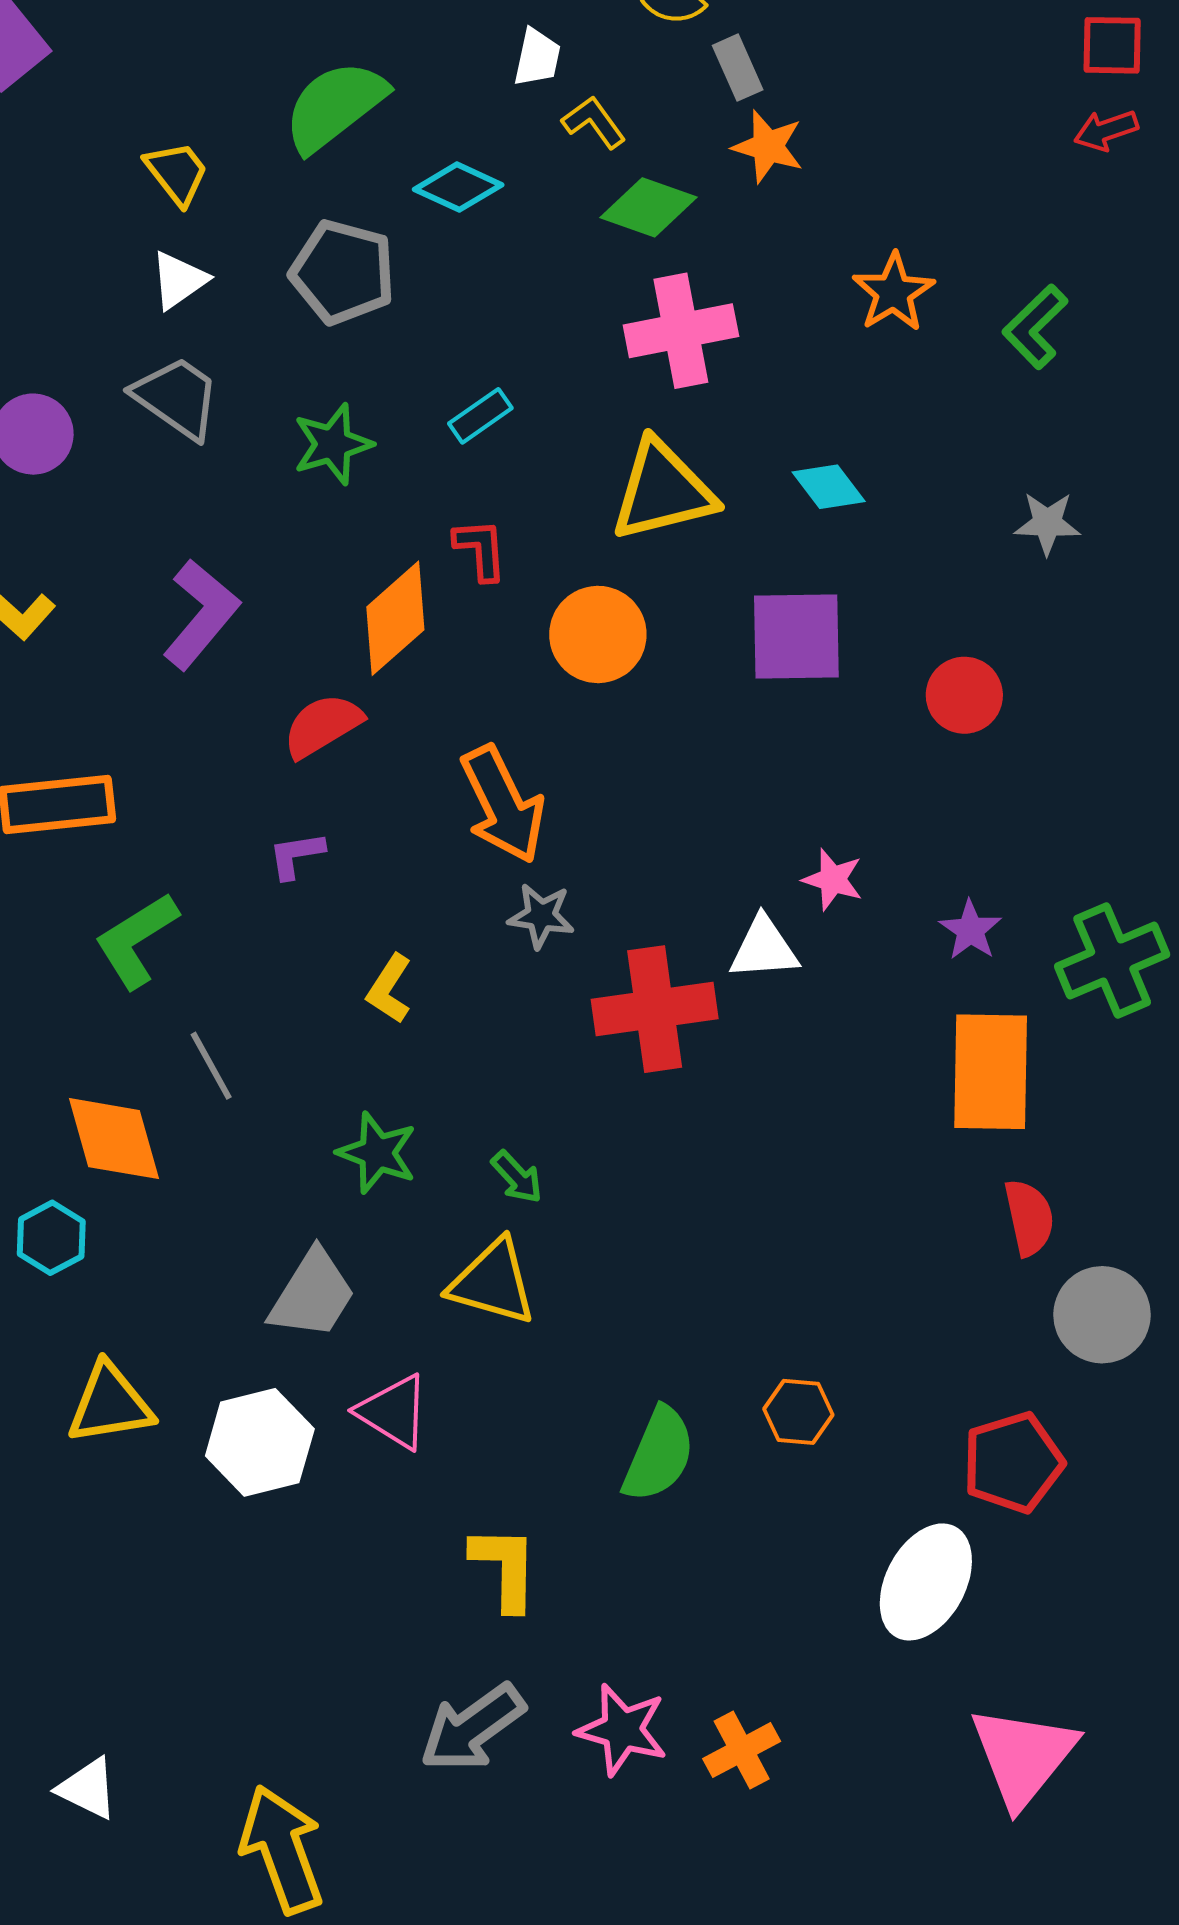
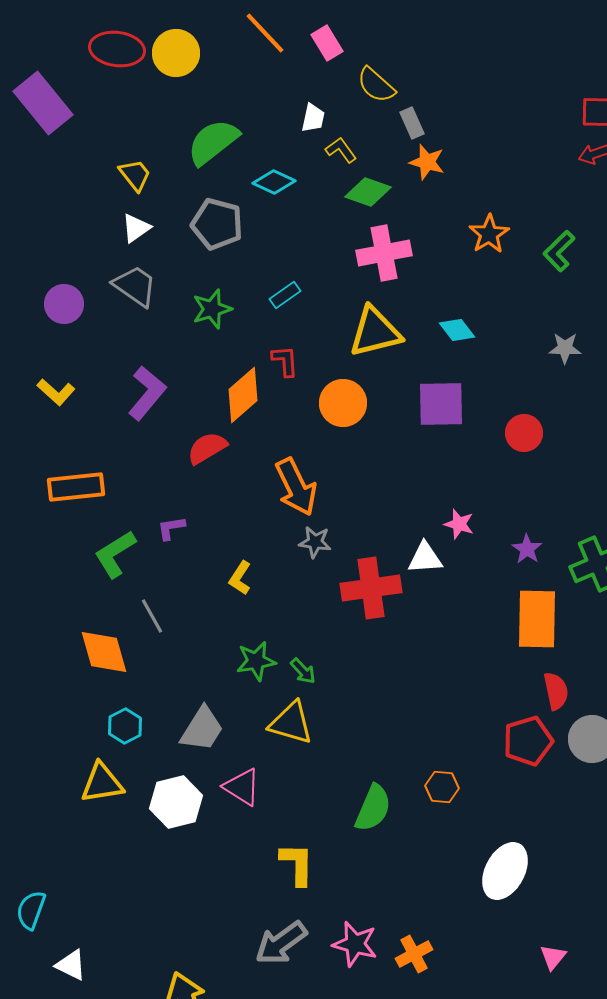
purple L-shape: (296, 855) -> (171, 528), moved
green star: (377, 1153) -> (256, 661), moved, turned -30
cyan hexagon: (51, 1238) -> (125, 726), moved
red pentagon: (1013, 1463) -> (528, 741), moved
pink triangle: (1023, 1756) -> (553, 957), size x0.5
white triangle: (88, 1788) -> (71, 965), moved

